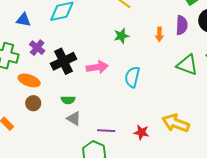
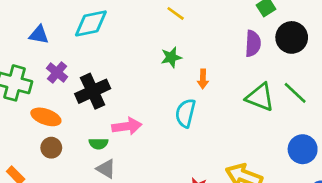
orange arrow: (159, 34) -> (203, 79), moved
pink arrow: (97, 67) -> (127, 126), moved

